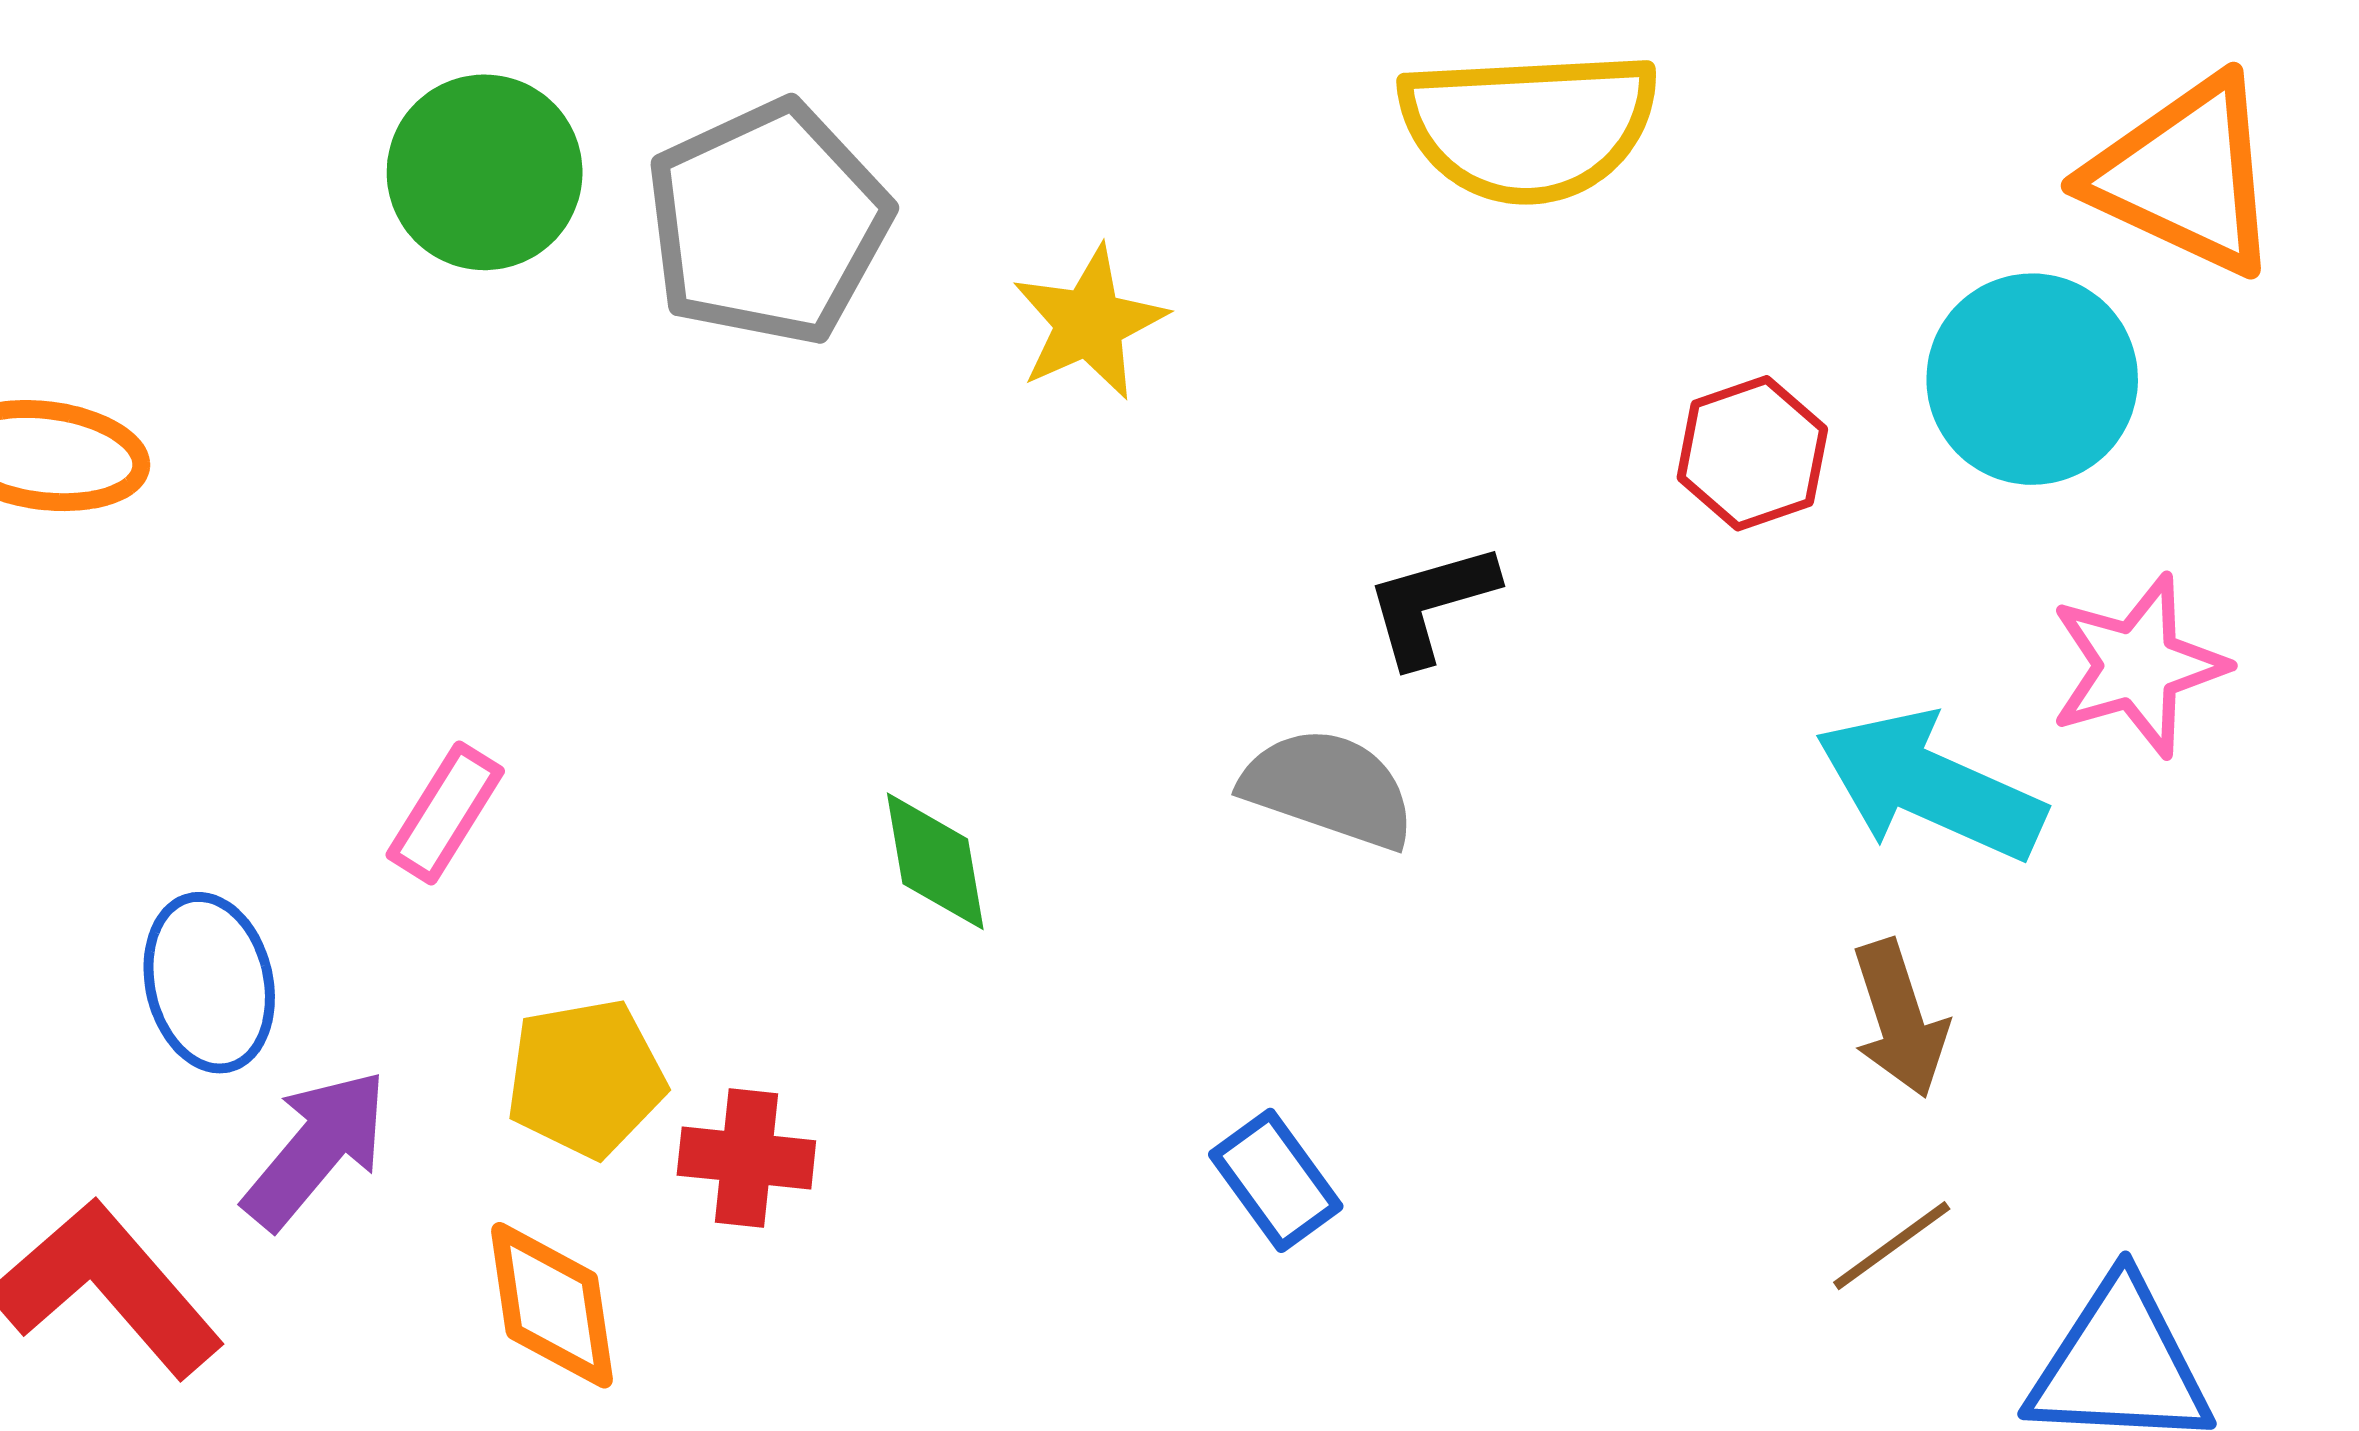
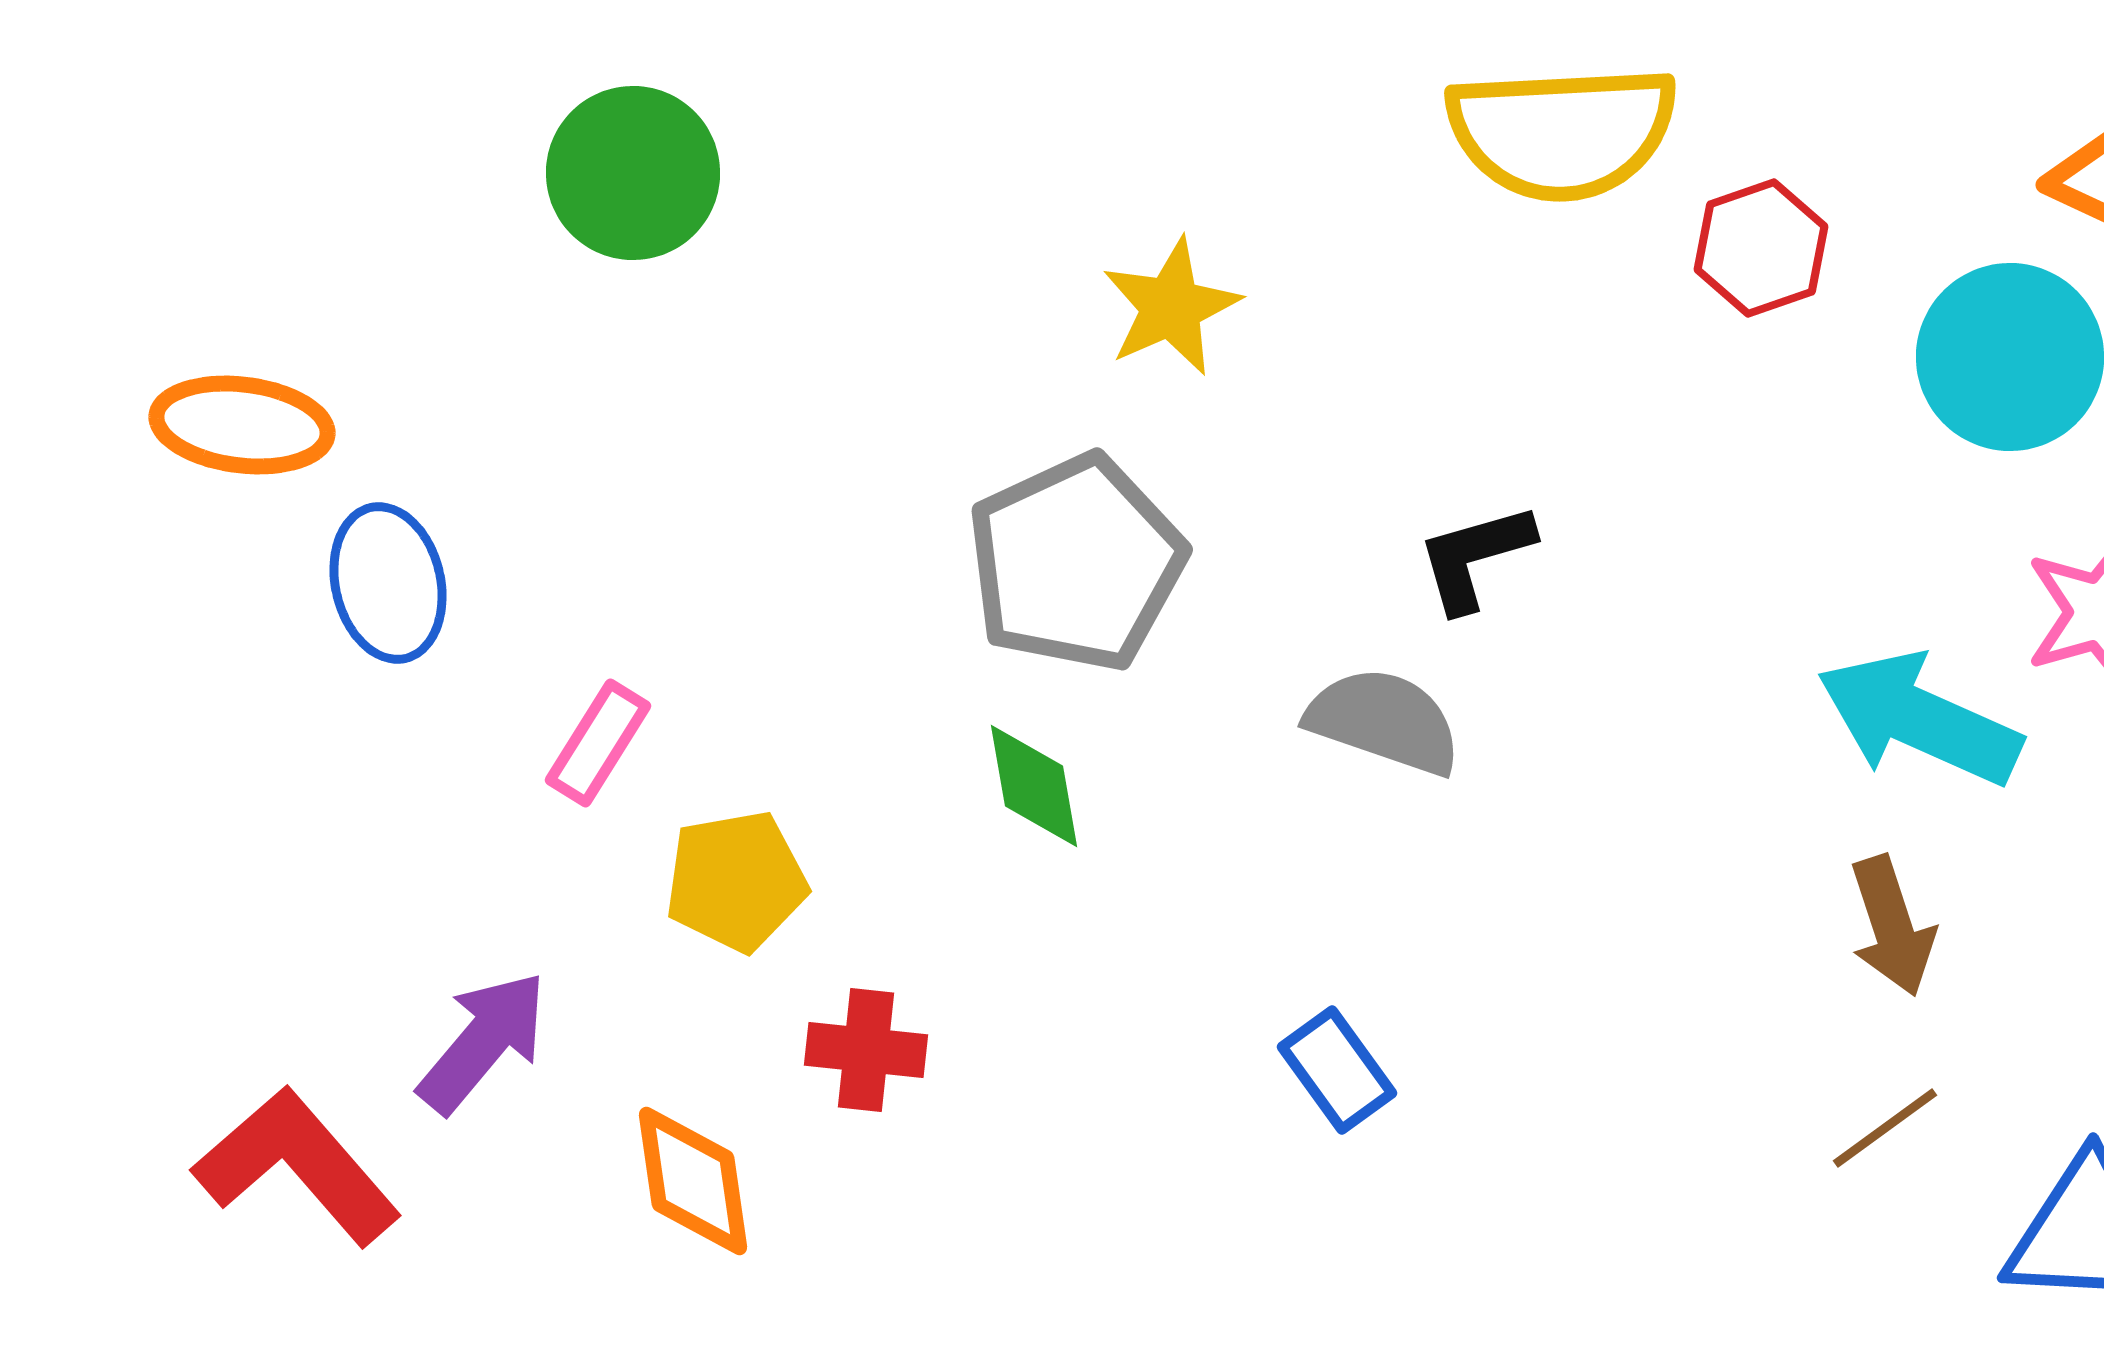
gray pentagon: (768, 223) -> (1076, 563), moved
red hexagon: (1752, 453) -> (1761, 248), moved
blue ellipse: (209, 983) -> (388, 583), moved
yellow pentagon: (586, 1078) -> (736, 881), moved

